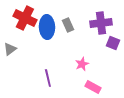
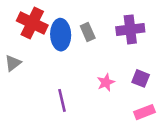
purple square: (113, 43) -> (141, 78), moved
pink rectangle: (93, 87) -> (144, 112), moved, turned -49

